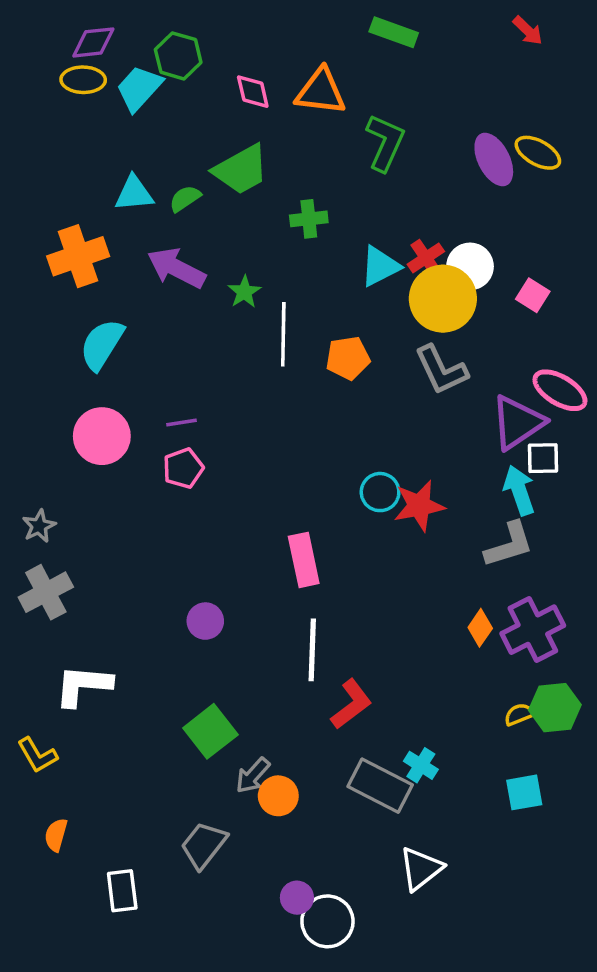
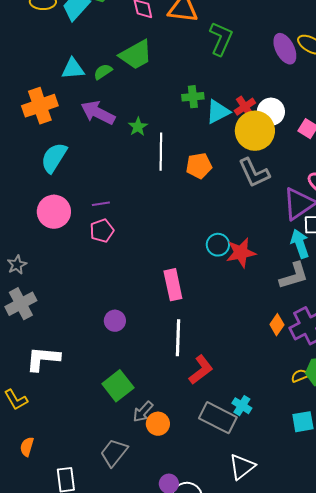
green cross: (309, 219) -> (193, 97), moved

